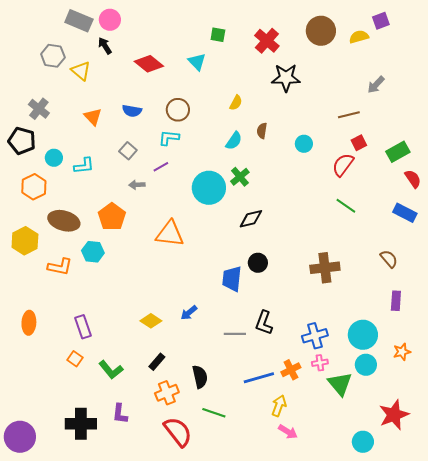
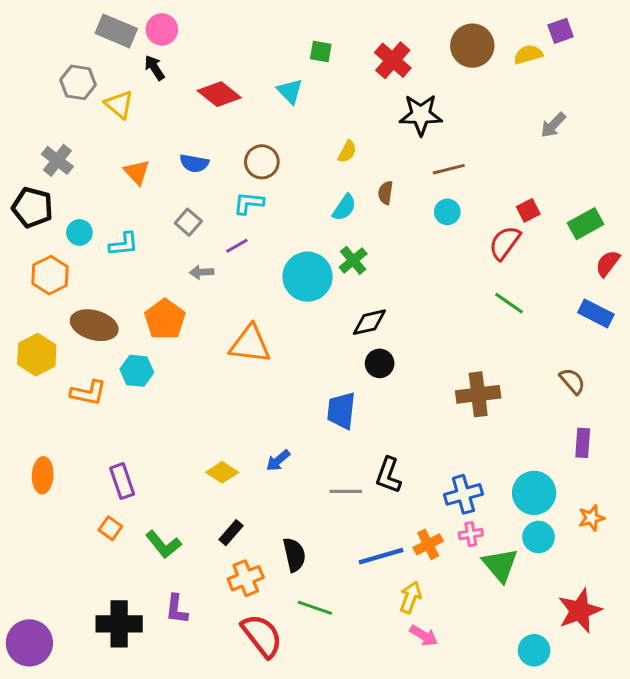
brown line: (349, 115) -> (449, 169), moved
red semicircle: (413, 179) -> (608, 263), turned -108
black circle: (258, 263) -> (380, 363), moved

